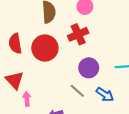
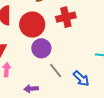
purple circle: (89, 68) -> (41, 48), moved

